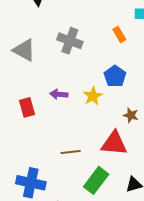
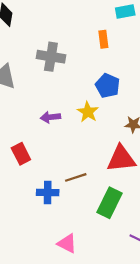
orange rectangle: (119, 34) -> (103, 39), turned 35
red rectangle: (27, 107) -> (21, 154), moved
blue cross: (31, 183) -> (48, 193), moved, size x0.7

